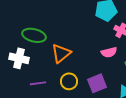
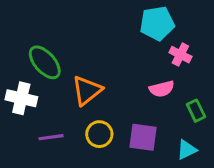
green ellipse: (34, 35) -> (45, 62), turned 35
purple square: (97, 83) -> (143, 137), turned 30

